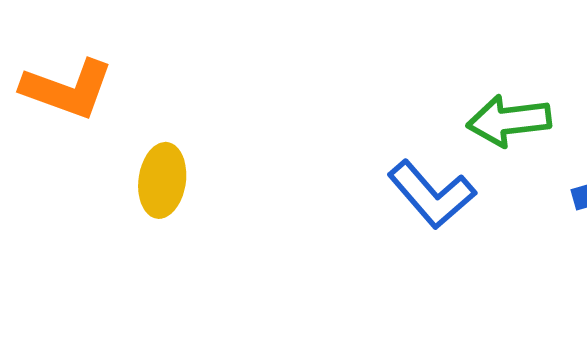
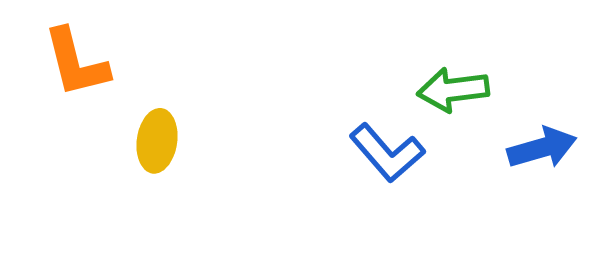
orange L-shape: (67, 89) -> (76, 63), turned 56

